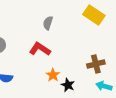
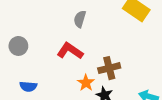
brown cross: (96, 64) -> (109, 68), moved

